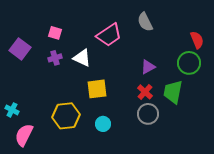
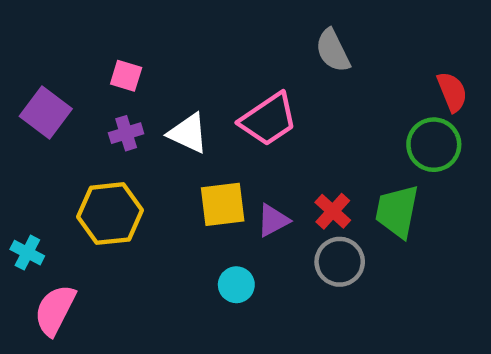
pink trapezoid: (109, 35) -> (268, 119), moved
purple triangle: (148, 67) -> (273, 220), moved
yellow hexagon: (66, 116) -> (110, 214), moved

